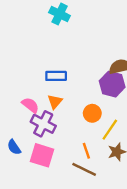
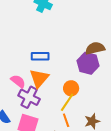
orange triangle: (55, 102) -> (39, 78), size x1.5
yellow line: (110, 130) -> (67, 102), moved

